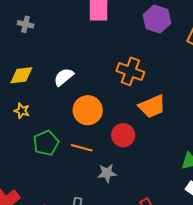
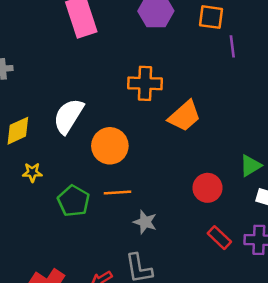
white semicircle: (64, 77) -> (68, 116), size x1.4
red circle: (123, 135) -> (207, 188), moved
gray star: (107, 173) -> (145, 222), moved, turned -30

